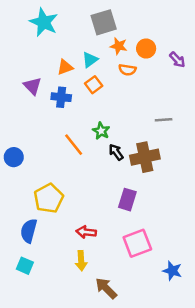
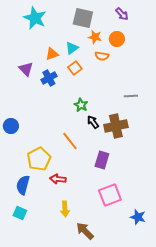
gray square: (104, 22) -> (83, 18), turned 30
purple arrow: (177, 60) -> (122, 14), moved
blue cross: (61, 97) -> (49, 78), turned -35
orange line: (74, 145) -> (70, 141), moved
red arrow: (86, 232) -> (58, 179), moved

